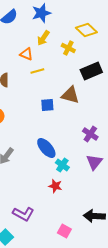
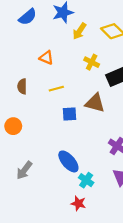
yellow arrow: (43, 38) -> (79, 31), moved
yellow cross: (68, 48) -> (92, 62), moved
yellow line: (37, 71) -> (56, 89), moved

